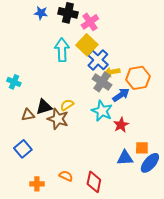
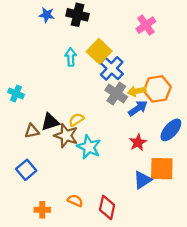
pink cross: (90, 22) -> (146, 25), moved
cyan arrow: (62, 50) -> (71, 57), size x0.7
yellow arrow: (112, 72) -> (137, 91), moved
cyan star: (102, 111) -> (89, 147), moved
orange square: (142, 148) -> (162, 169), size x1.6
blue triangle: (125, 158) -> (142, 180), turned -30
blue ellipse: (150, 163) -> (171, 130), moved

